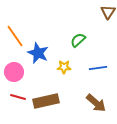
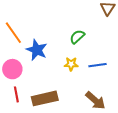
yellow star: (64, 67) -> (71, 64), moved
red line: (18, 97) -> (16, 94), turned 63

